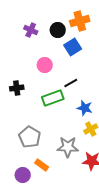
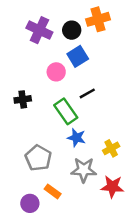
purple cross: (31, 30) -> (39, 30), size x1.5
blue square: (73, 47) -> (78, 56), moved
green rectangle: (53, 98) -> (66, 111), turned 75
blue star: (85, 108) -> (76, 138), moved

